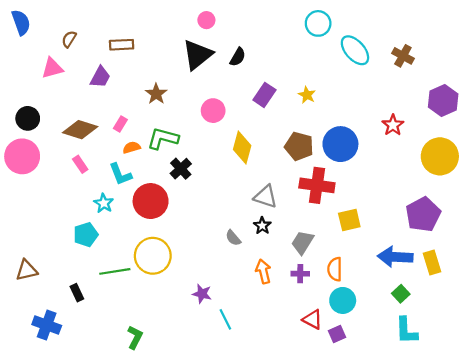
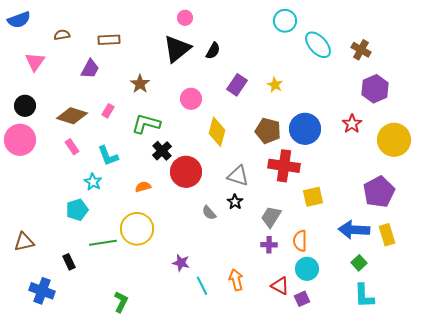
blue semicircle: (21, 22) -> (19, 20), turned 90
brown semicircle: (69, 39) -> (62, 35), turned 49
pink triangle: (52, 68) -> (35, 62), moved, turned -40
purple hexagon: (443, 101) -> (375, 89), moved
red star: (393, 125) -> (352, 124), moved
orange semicircle: (132, 147) -> (143, 187), moved
red circle: (151, 201) -> (186, 172), moved
orange arrow: (263, 271) -> (236, 280), moved

